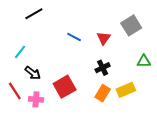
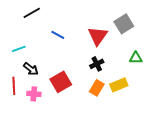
blue line: (74, 37) -> (58, 35), moved
red triangle: (104, 38) -> (98, 36), size x1.5
cyan line: (20, 52) -> (19, 49), turned 32
red line: (15, 91) -> (14, 86), turned 30

